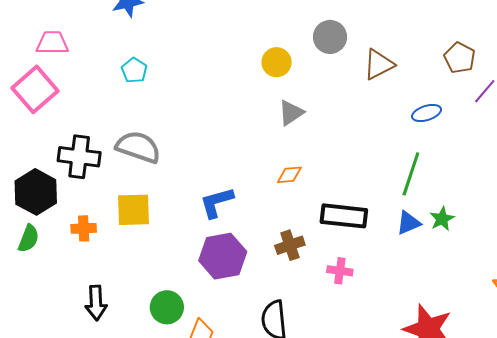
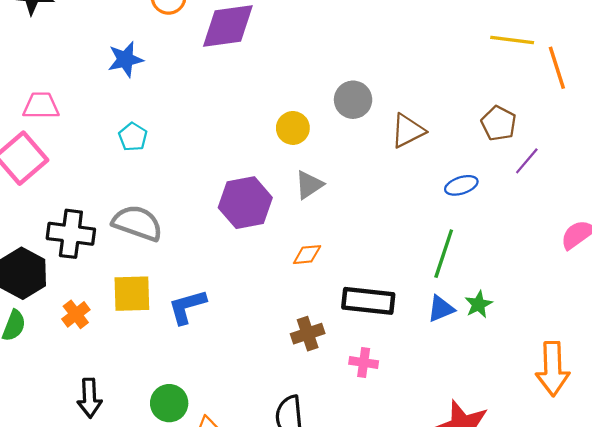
blue L-shape: (217, 202) -> (187, 307), moved
orange cross: (84, 228) -> (76, 314), turned -35
purple hexagon: (223, 256) -> (245, 203), moved

